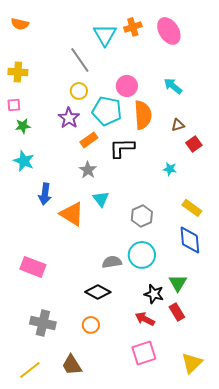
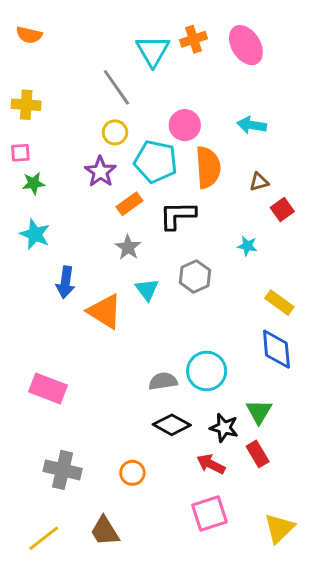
cyan arrow: (173, 86) -> (252, 125), turned -30
gray hexagon: (142, 216) -> (195, 276), moved
black diamond: (98, 292) -> (172, 425), moved

